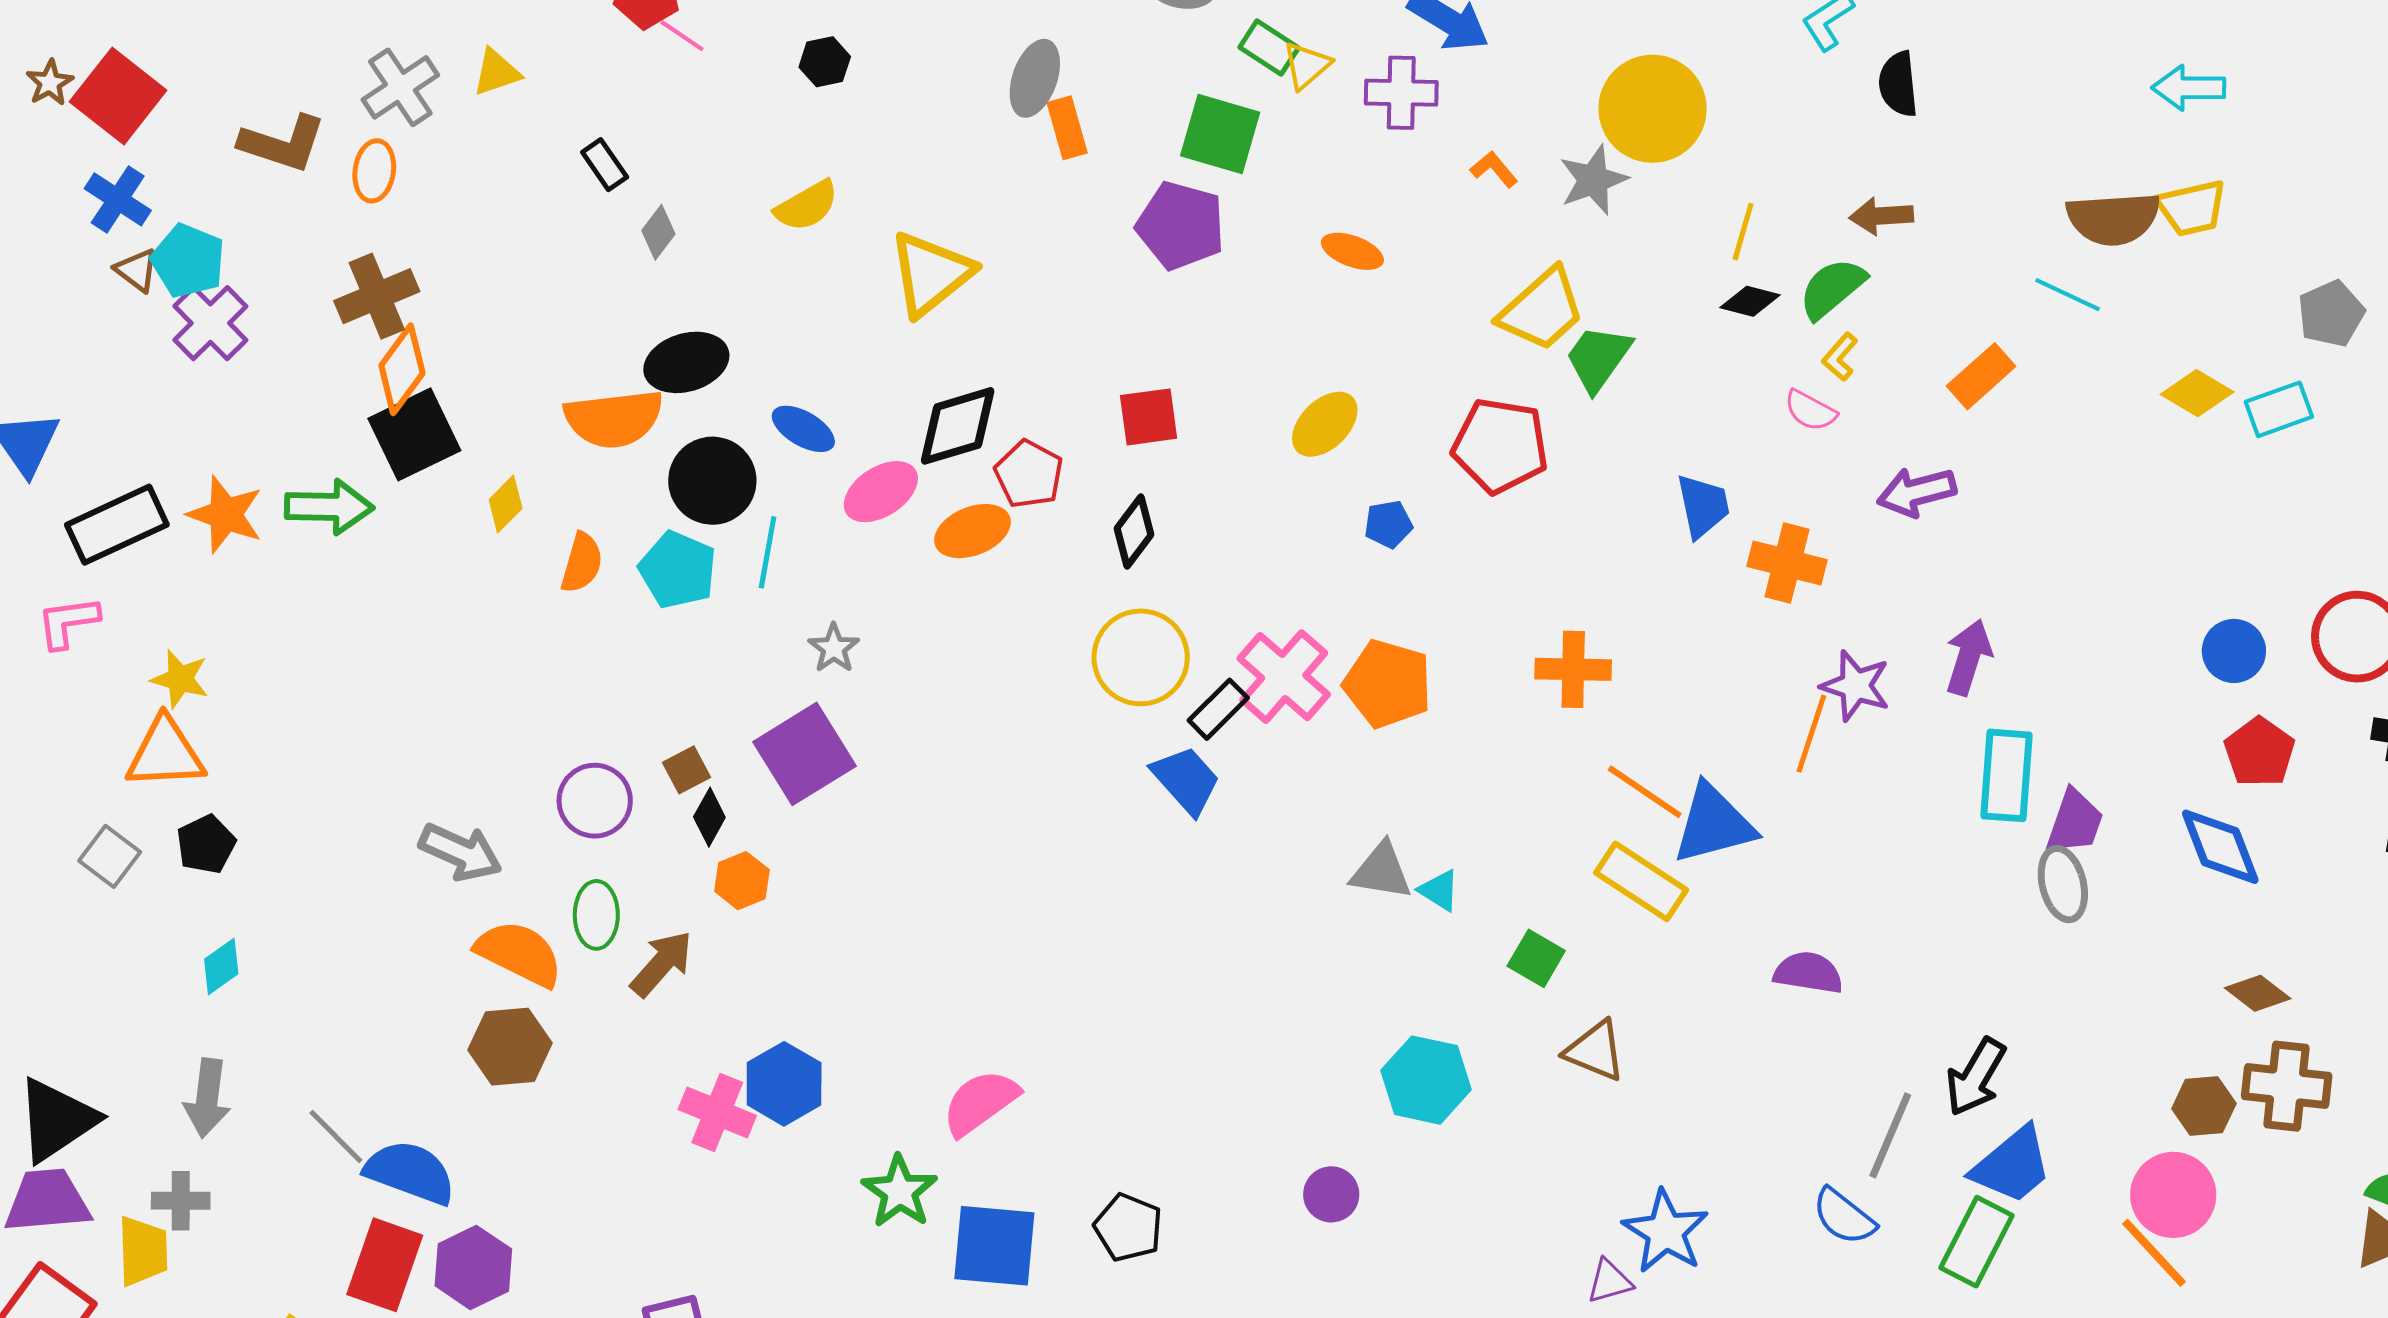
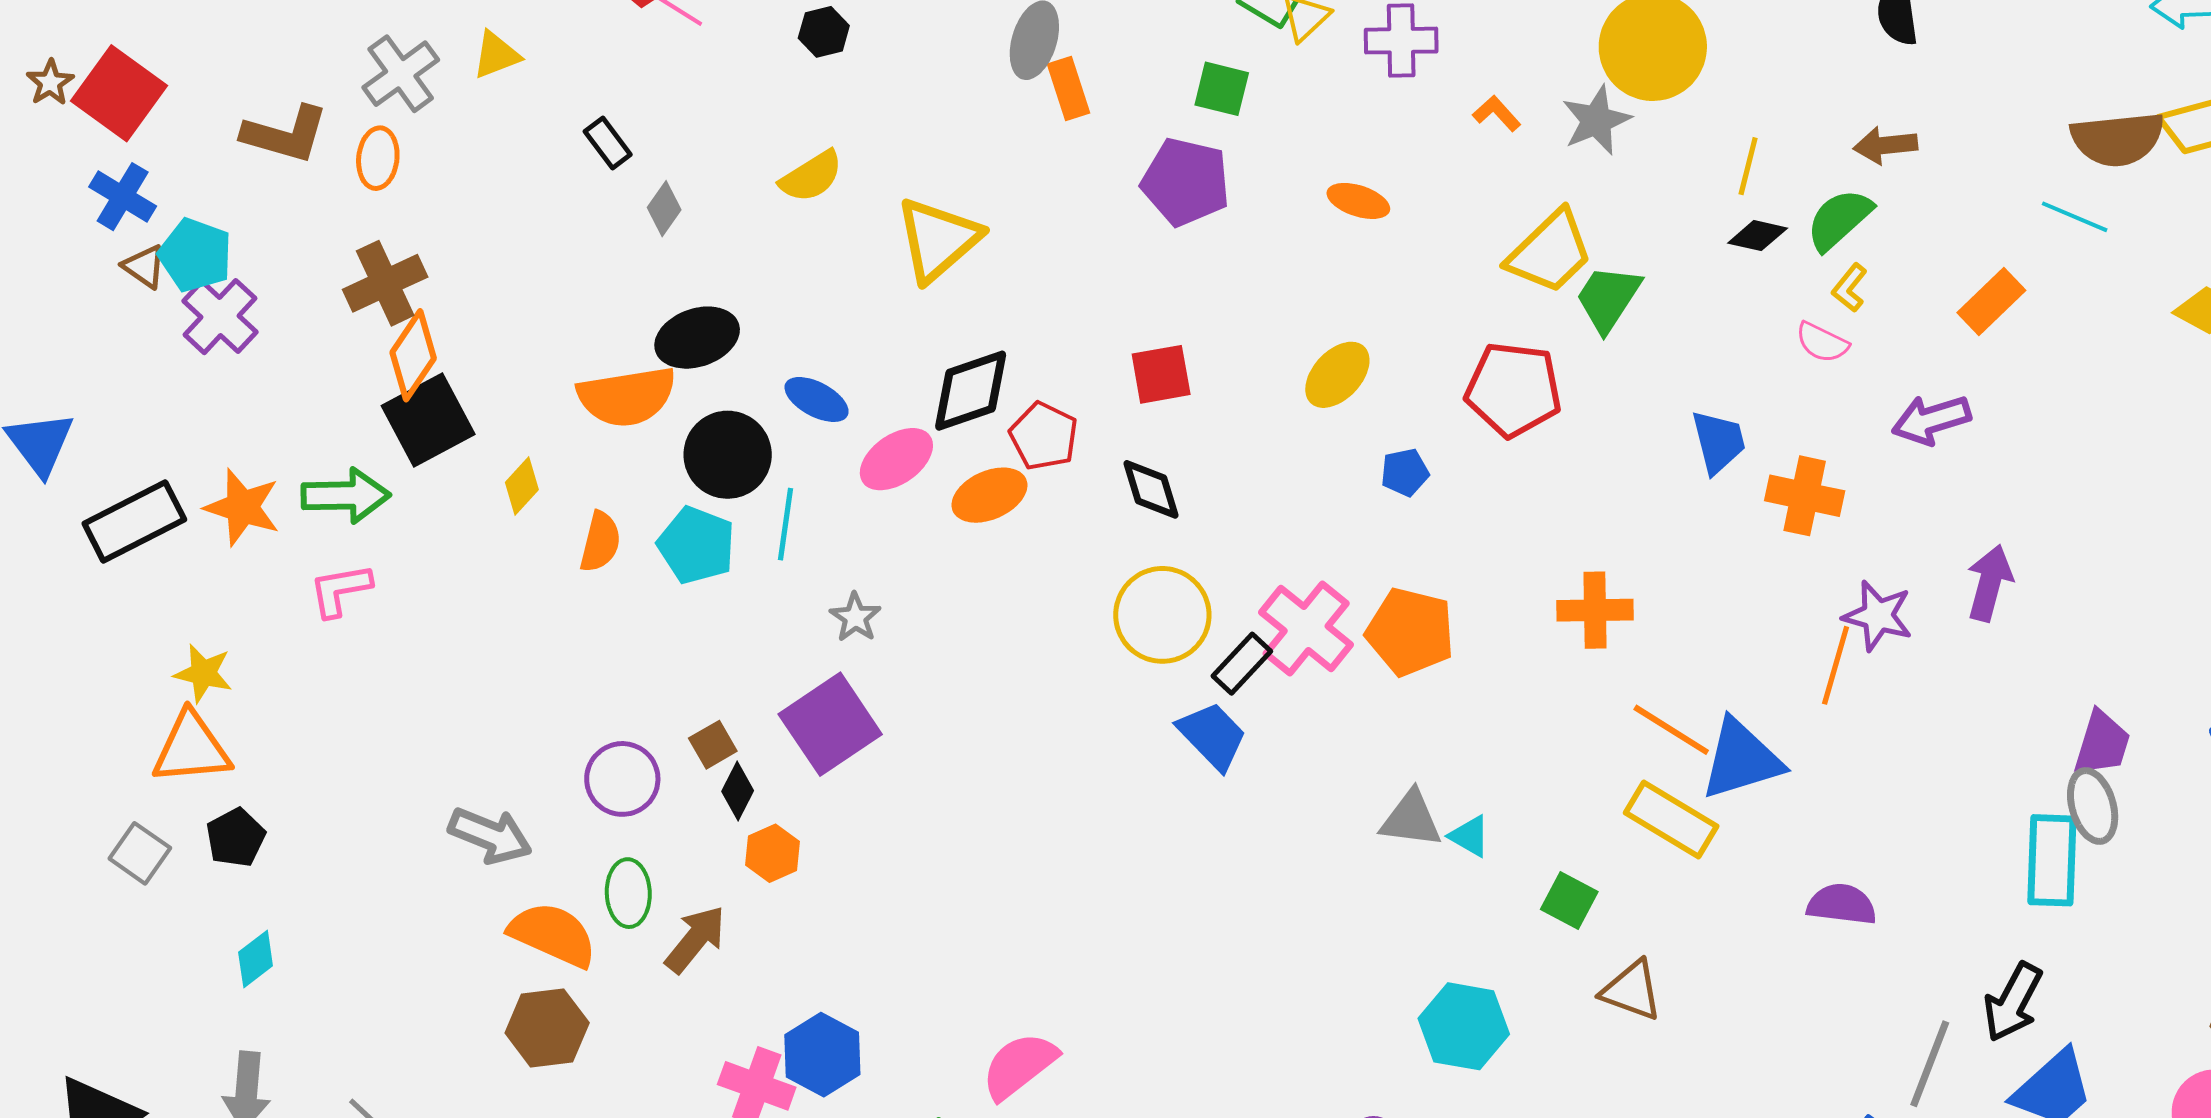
green square: (1220, 134) -> (1222, 89), size x0.7
black diamond: (1134, 532) -> (1151, 489), turned -52
pink L-shape: (68, 622) -> (340, 590), moved
cyan rectangle: (2007, 775) -> (2052, 860), moved

